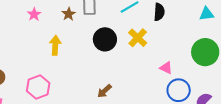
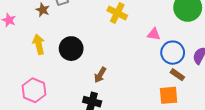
black circle: (105, 39) -> (71, 49), moved

